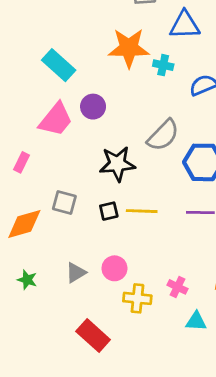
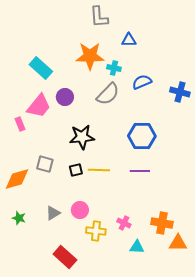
blue triangle: (185, 25) -> (129, 40), size x0.7
gray semicircle: (163, 135) -> (108, 94), moved
pink rectangle: (21, 162) -> (20, 124), moved, turned -48

